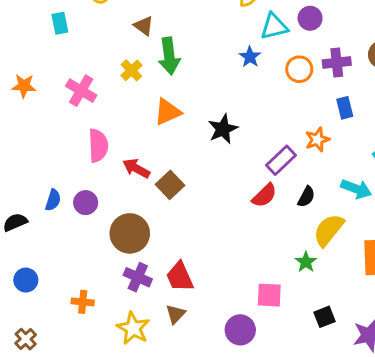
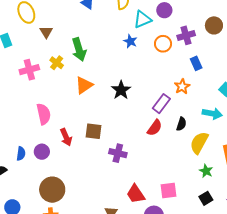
brown triangle: (144, 26) -> (46, 32), moved, turned 32
pink cross: (81, 91) -> (29, 70), moved, turned -36
red arrow: (136, 168) -> (66, 137), moved, turned -132
brown square: (170, 185) -> (94, 131), turned -30
brown circle: (130, 233) -> (52, 190), moved
green star: (306, 262) -> (206, 171), moved
purple cross: (138, 277) -> (118, 153), moved
red trapezoid: (180, 277) -> (136, 194), moved

